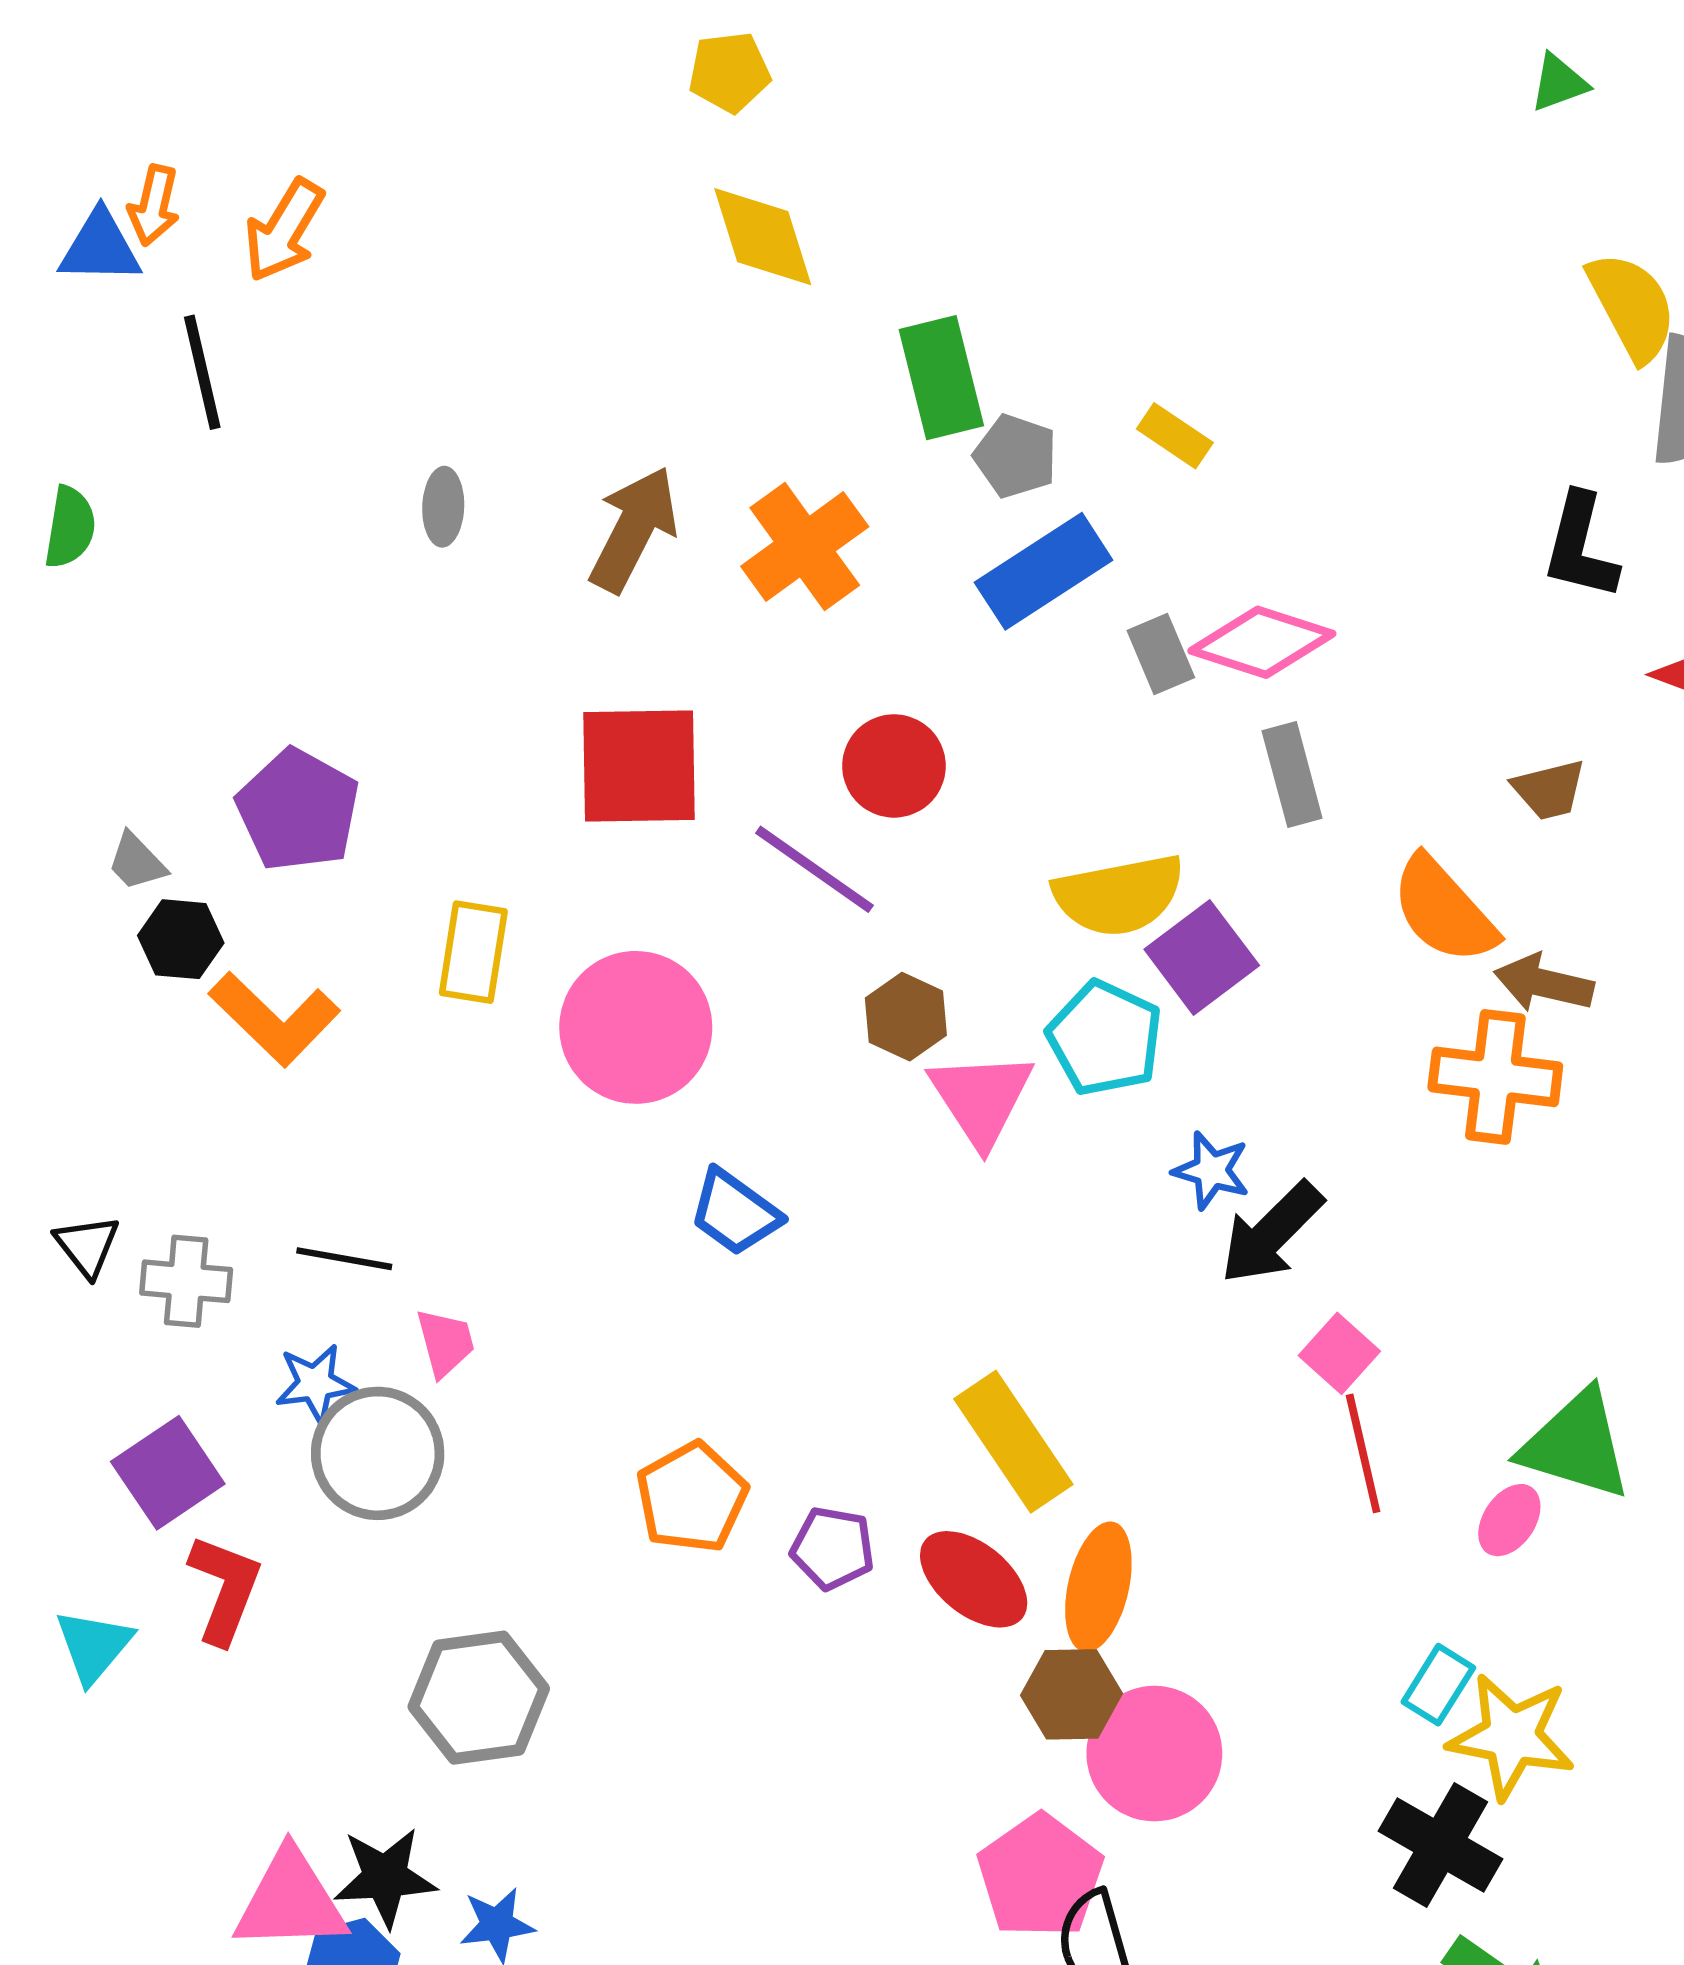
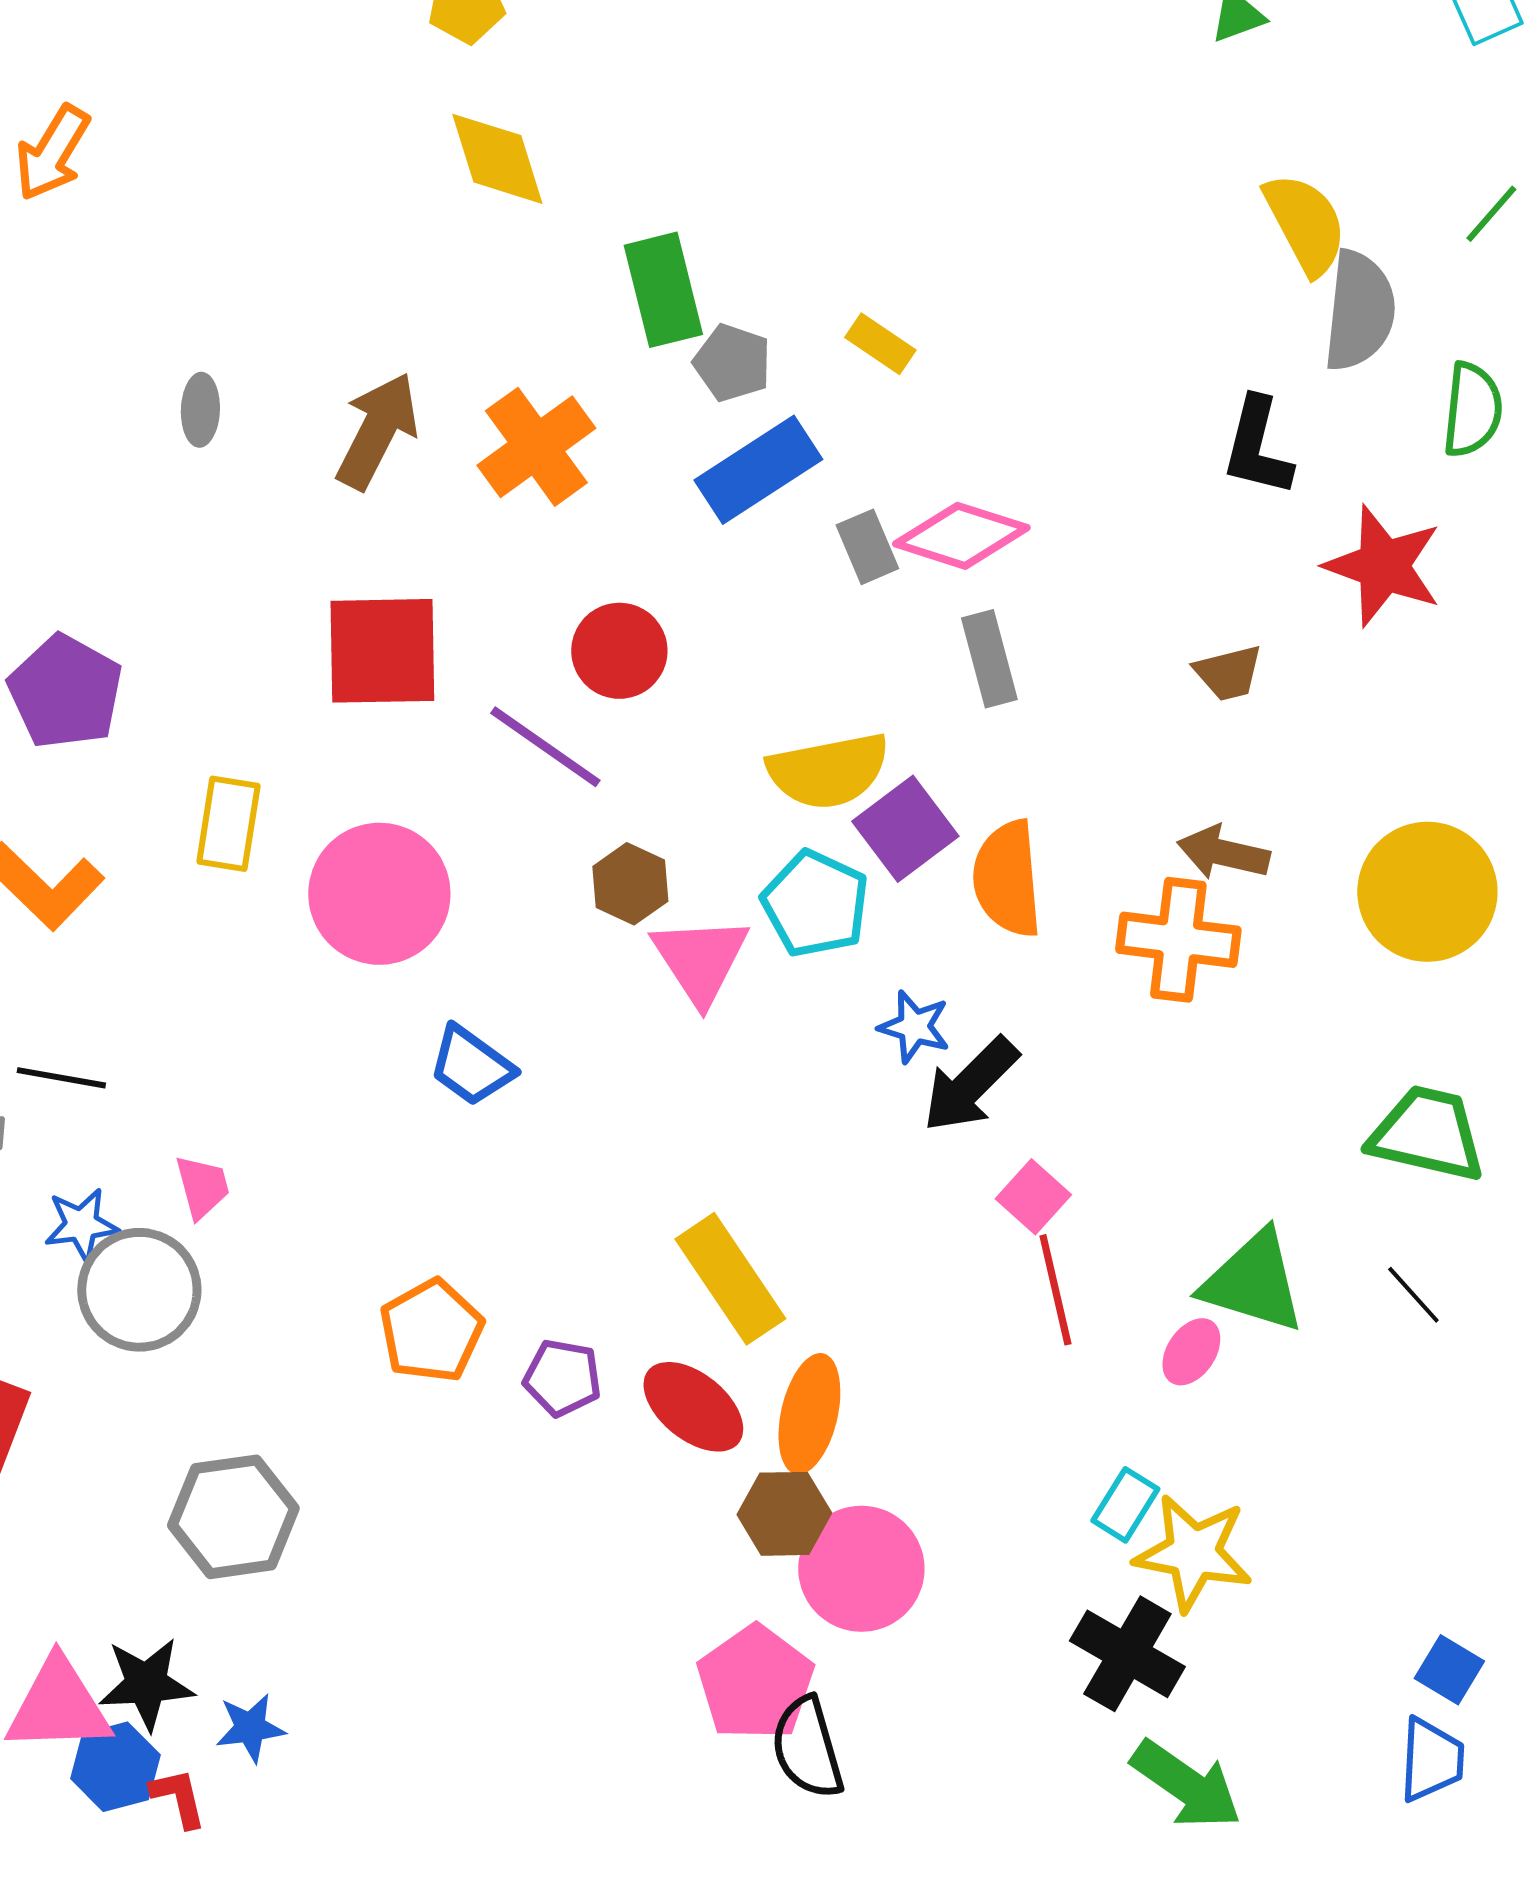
orange semicircle: (1444, 910) -> (1007, 879), moved, turned 37
black line: (344, 1259) -> (61, 1078), moved

